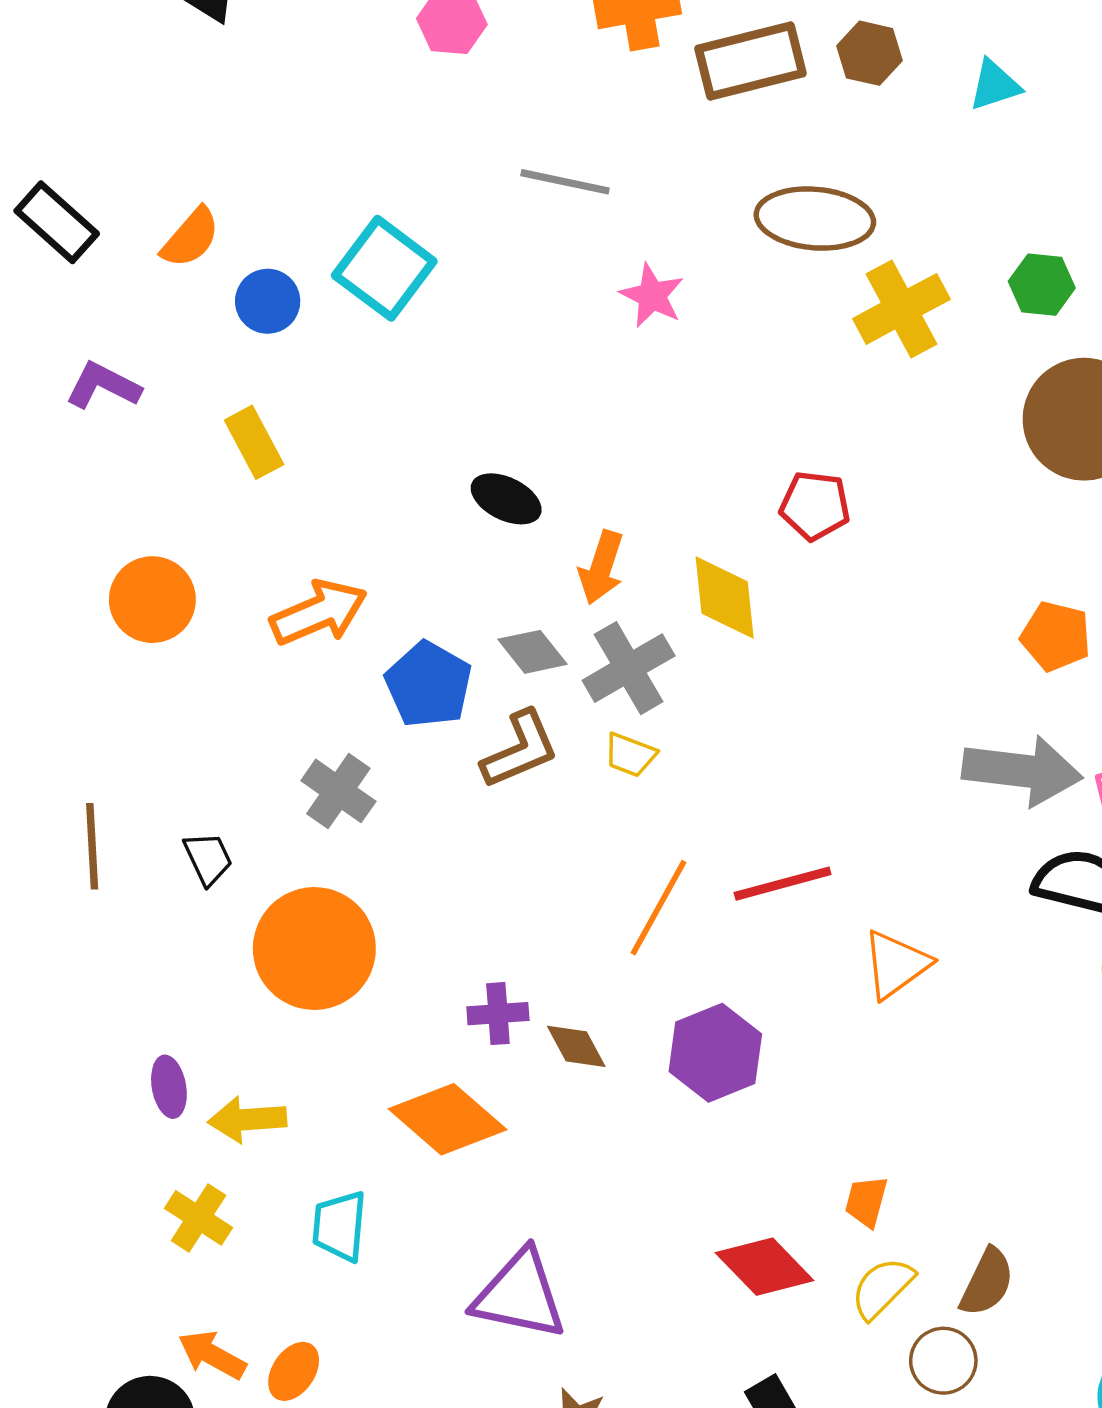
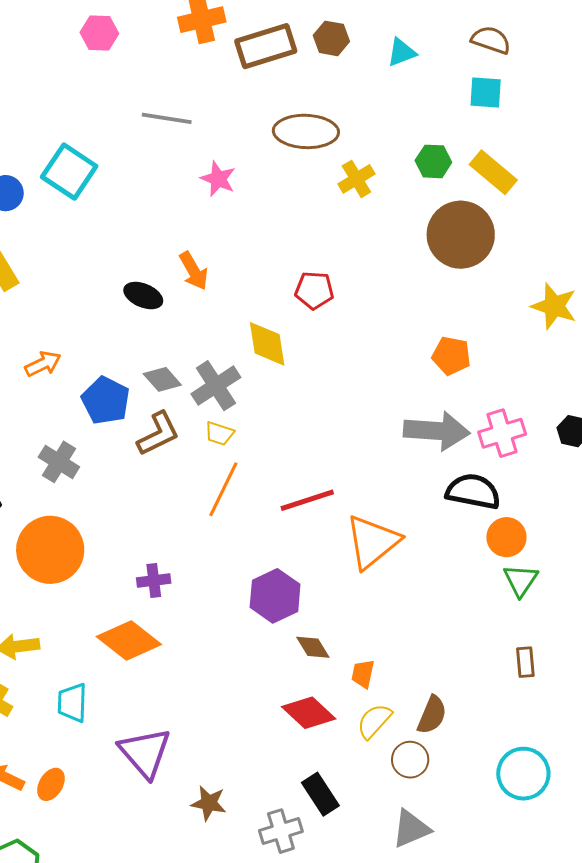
yellow cross: (901, 309) -> (356, 179), size x0.7
orange arrow: (601, 567) -> (194, 271), moved, turned -45
orange arrow: (319, 613) -> (43, 364), size x0.7
orange line: (658, 908) -> (223, 489), moved
orange triangle: (896, 964) -> (372, 542), size x1.4
brown diamond: (576, 1046) -> (313, 647), moved
purple triangle: (520, 1295) -> (145, 753), moved, turned 40

